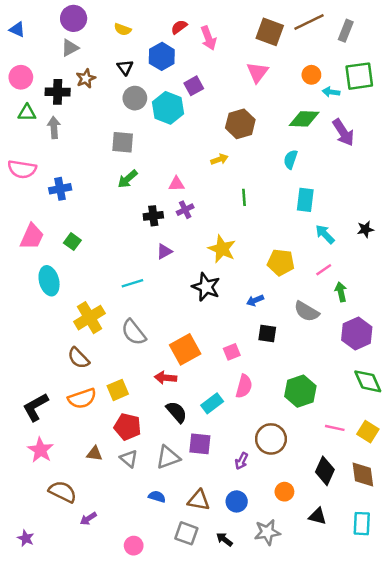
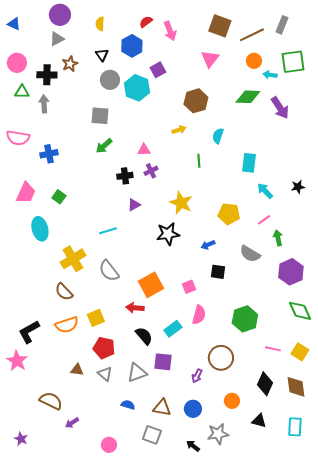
brown line: (309, 22) -> (252, 35), moved
yellow semicircle: (123, 29) -> (100, 24), turned 72
cyan semicircle: (291, 159) -> (218, 136), moved
black star: (206, 287) -> (168, 234), turned -30
pink star: (40, 450) -> (17, 361), moved
black arrow: (224, 539) -> (193, 446), moved

